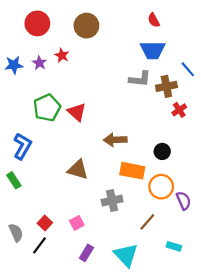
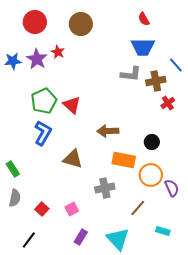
purple star: (39, 63) -> (37, 59), size x1.5
blue L-shape: (22, 146) -> (43, 133), moved
gray semicircle: (16, 233) -> (15, 198), moved, turned 36
black line: (39, 245) -> (29, 240), moved

